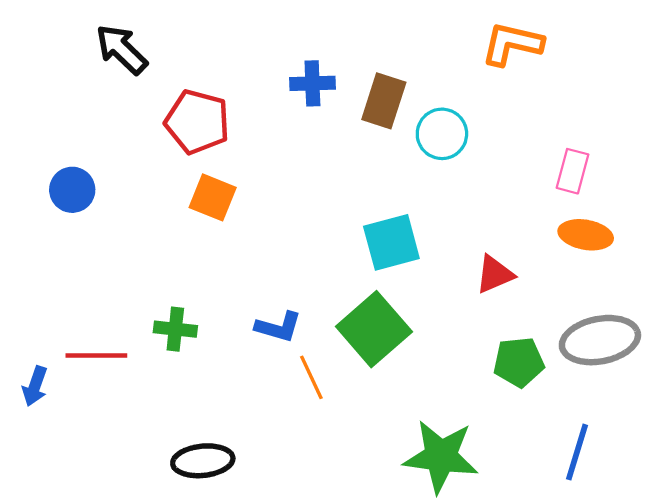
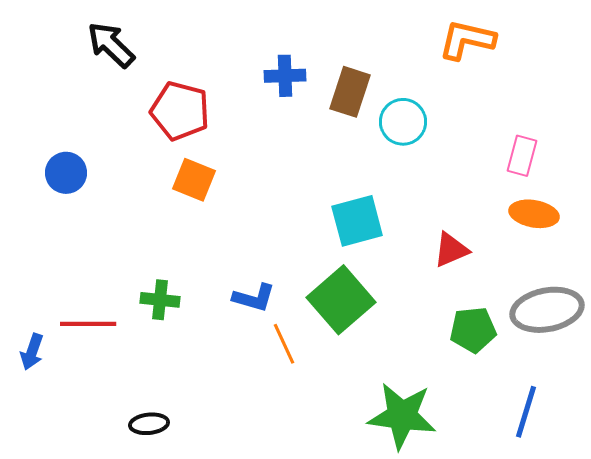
black ellipse: (203, 461) -> (149, 424), moved, size x0.7

